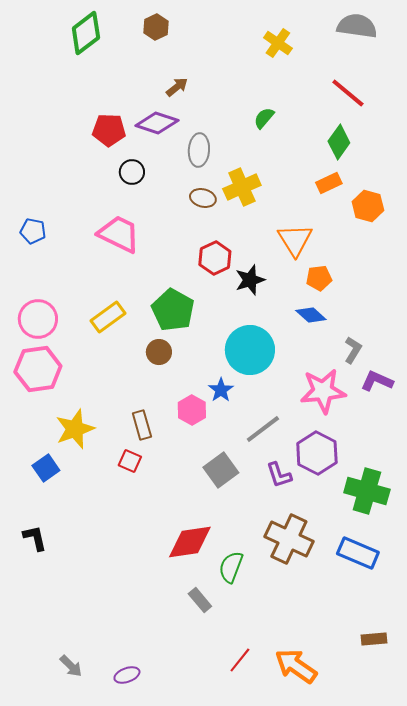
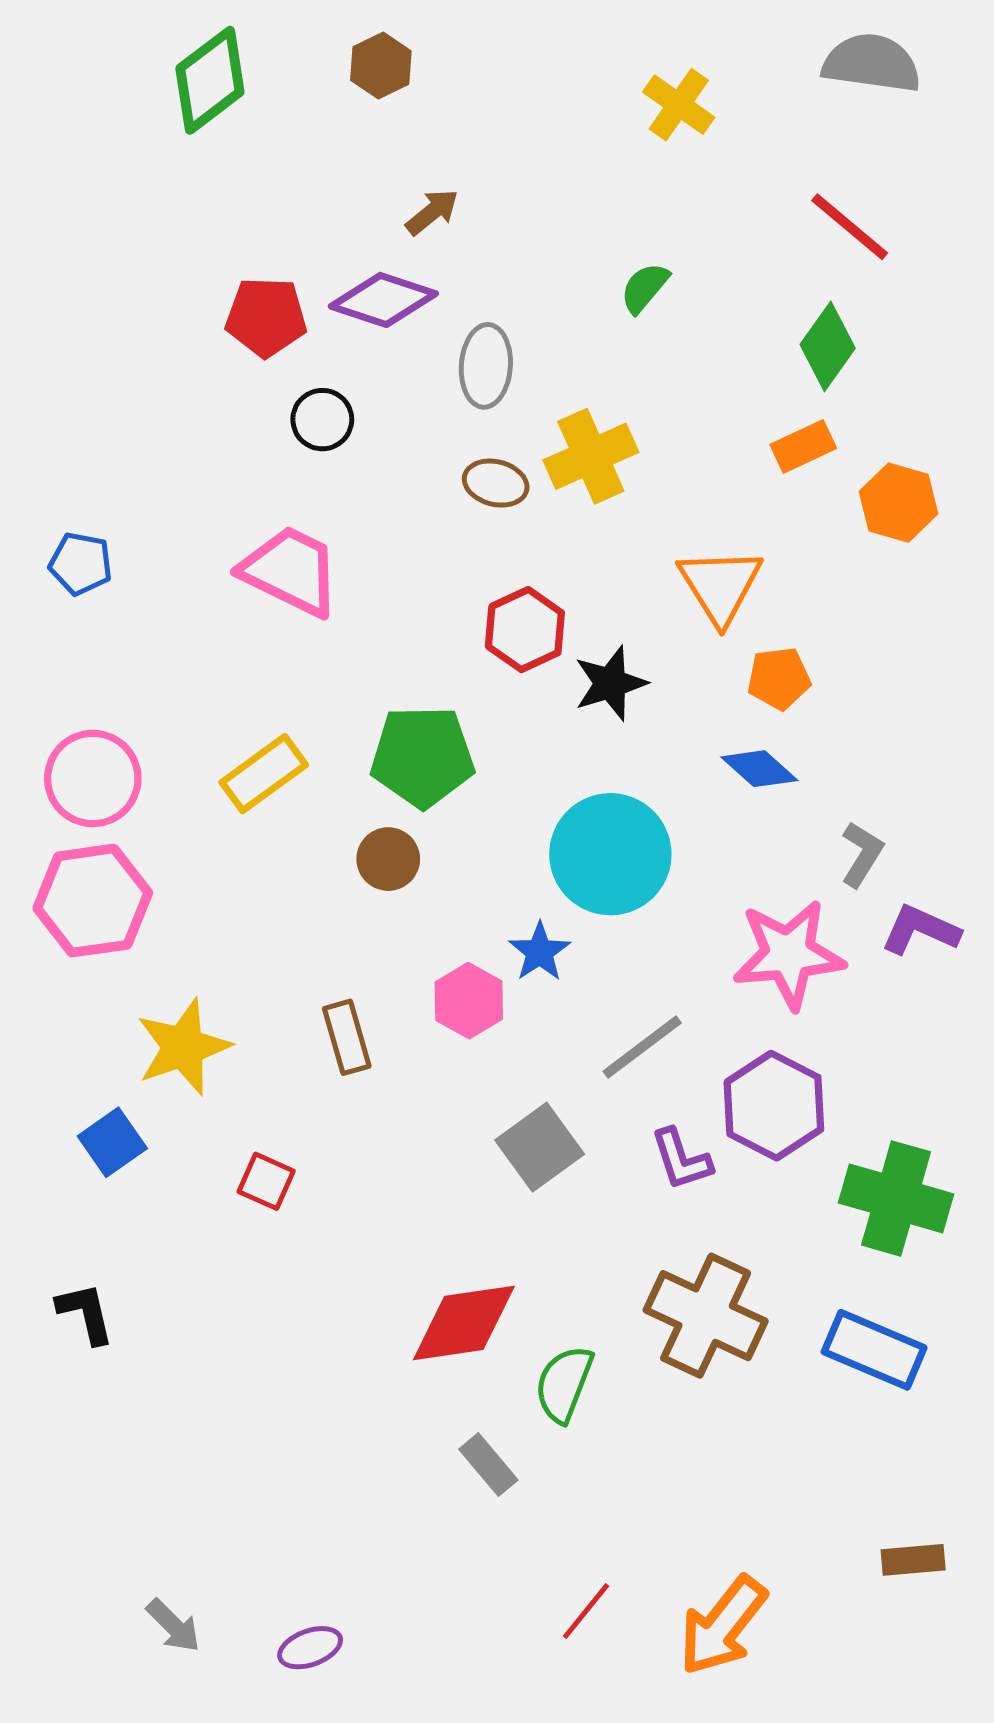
green pentagon: (173, 310) -> (422, 757), turned -30
red square: (130, 461) -> (266, 1181), moved
orange arrow: (296, 666) -> (723, 1626), turned -87

